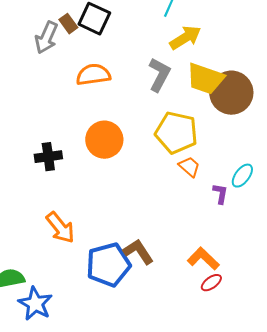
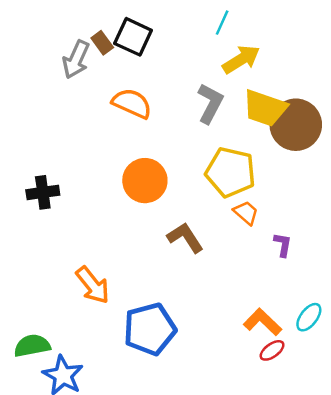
orange semicircle: (93, 75) -> (132, 103), turned 32
black cross: (48, 157) -> (43, 192), moved
cyan ellipse: (242, 176) -> (309, 317), moved
brown L-shape: (138, 252) -> (185, 238), moved

